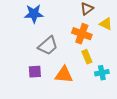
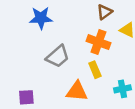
yellow rectangle: (87, 57) -> (95, 70), moved
purple square: (35, 72) -> (26, 97), moved

